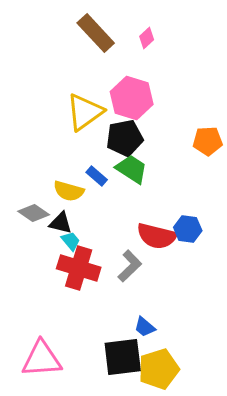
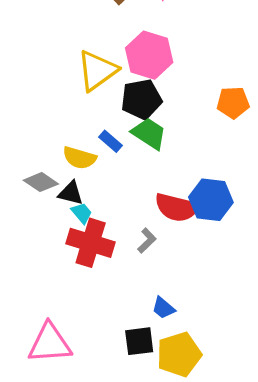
blue hexagon: (188, 229) -> (211, 200), size x1.4
gray L-shape: (130, 266) -> (147, 241), size x0.7
black square: (123, 357) -> (139, 341), size x0.7

